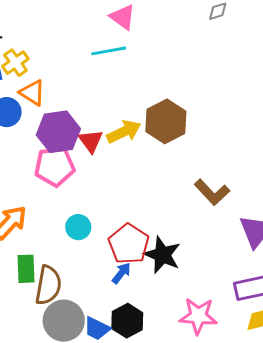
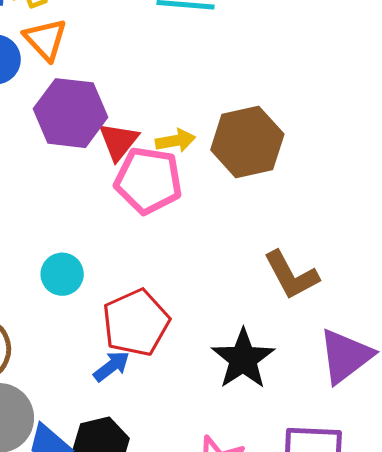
yellow arrow: (124, 132) -> (176, 141), size x0.7
pink pentagon: (55, 167) -> (148, 180), moved
black star: (162, 255) -> (243, 359), moved

